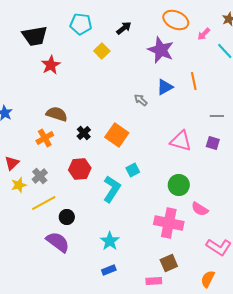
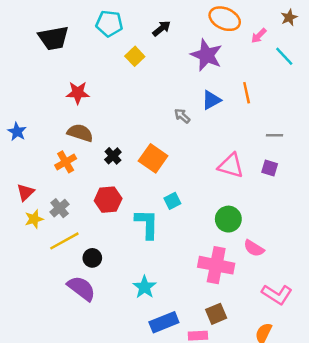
red star: (51, 65) -> (78, 93), moved, turned 30
cyan L-shape: (112, 189) -> (147, 224), turned -32
blue rectangle: (109, 270) -> (164, 322), moved, size x1.6

